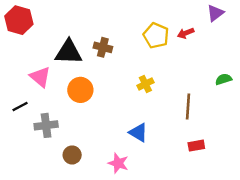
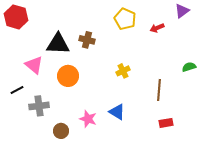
yellow pentagon: (156, 35) -> (125, 19), moved
pink star: (118, 163) -> (88, 119), moved

